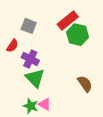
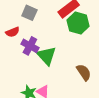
red semicircle: (12, 46) -> (13, 32), turned 32
green triangle: (35, 78) -> (47, 56), moved

